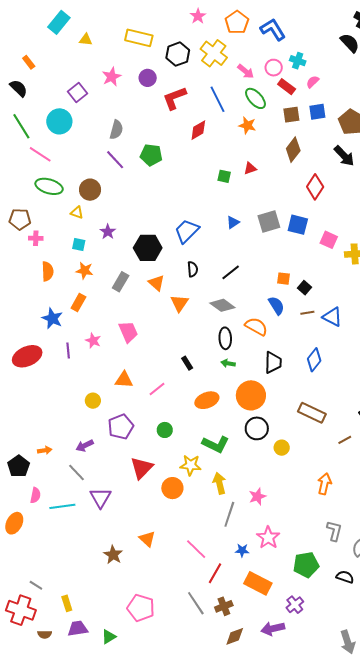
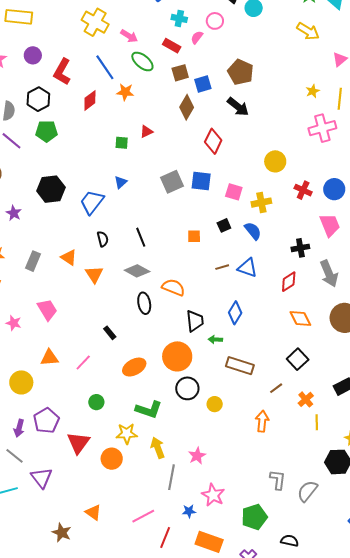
black hexagon: (178, 54) -> (38, 99), moved
pink circle: (274, 68) -> (215, 21), moved
red L-shape: (174, 98) -> (62, 72), turned -32
blue square: (317, 112) -> (203, 84), moved
orange star: (247, 125) -> (125, 92), moved
blue triangle: (233, 222) -> (121, 182), moved
black hexagon: (148, 248) -> (51, 189), moved
black line: (231, 272) -> (141, 237), turned -66
black square: (304, 288) -> (224, 225), moved, turned 32
blue semicircle: (276, 306) -> (253, 231), moved
green arrow: (228, 363) -> (215, 339), moved
yellow circle: (93, 401) -> (21, 382), size x1.5
purple pentagon: (121, 427) -> (46, 421), moved
purple arrow: (85, 446) -> (19, 428), turned -42
orange arrow: (324, 484) -> (262, 421), moved
pink line: (196, 549) -> (143, 516), turned -65
black semicircle: (345, 577) -> (290, 541), moved

